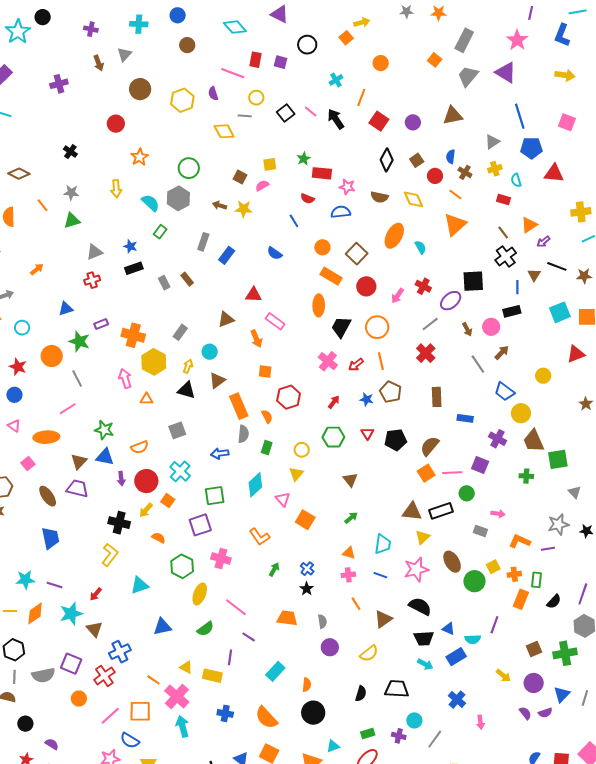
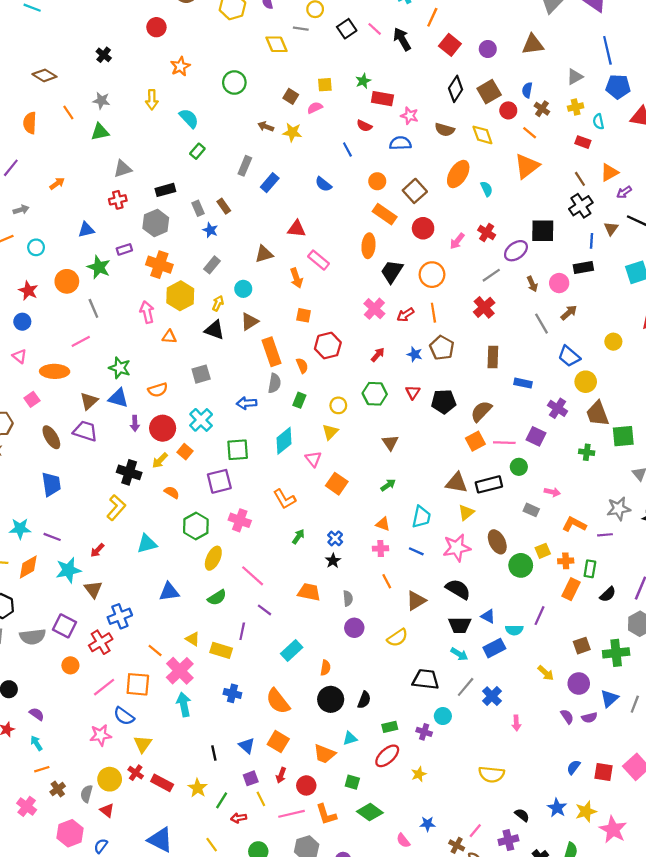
brown square: (417, 160) -> (489, 92), size x1.5
gray hexagon: (178, 198) -> (156, 223), moved
blue star: (130, 246) -> (210, 230), moved
black semicircle: (361, 694) -> (364, 700), moved
gray line: (435, 739) -> (466, 687), moved

